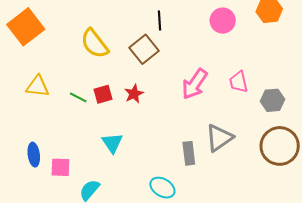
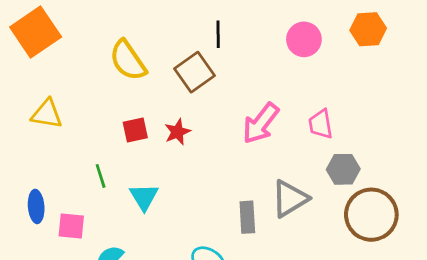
green line: (78, 97) -> (101, 176), moved, turned 42
gray hexagon: (272, 100) -> (343, 169), moved

